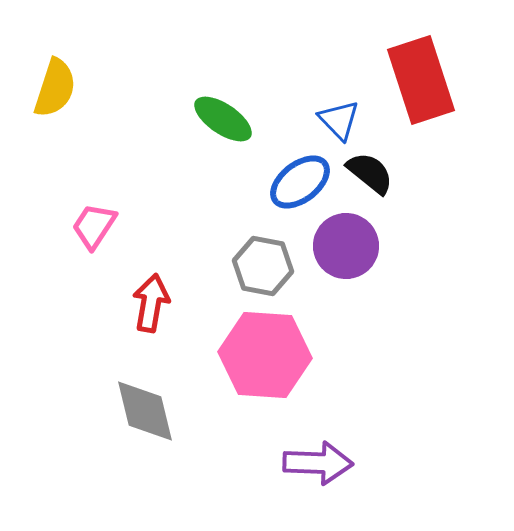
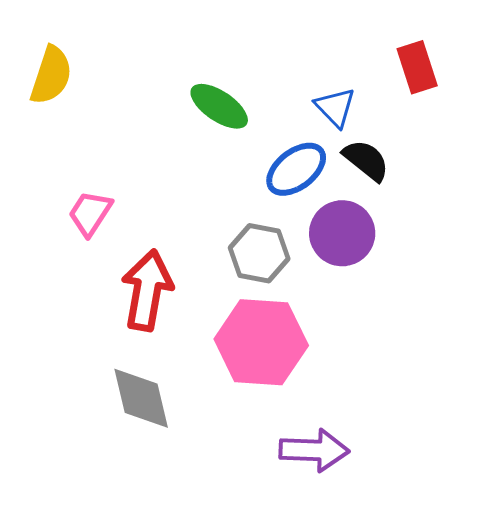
red rectangle: (421, 80) -> (417, 67), size x0.6
red arrow: (151, 303) -> (147, 290), size x1.4

